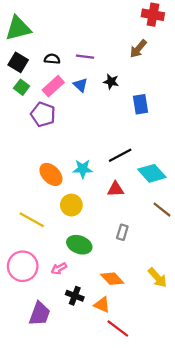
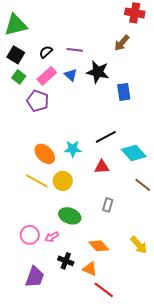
black semicircle: (52, 59) -> (46, 52), turned -48
black star: (111, 82) -> (98, 72), size x1.6
yellow line: (32, 220) -> (37, 181), moved
pink circle: (23, 266) -> (30, 235), moved, size x0.7

